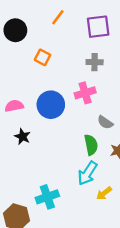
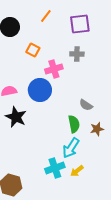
pink cross: (85, 93) -> (54, 69), moved
black star: (22, 137) -> (16, 117), size x1.5
yellow arrow: (104, 193) -> (77, 171), moved
cyan cross: (47, 197) -> (55, 168), moved

